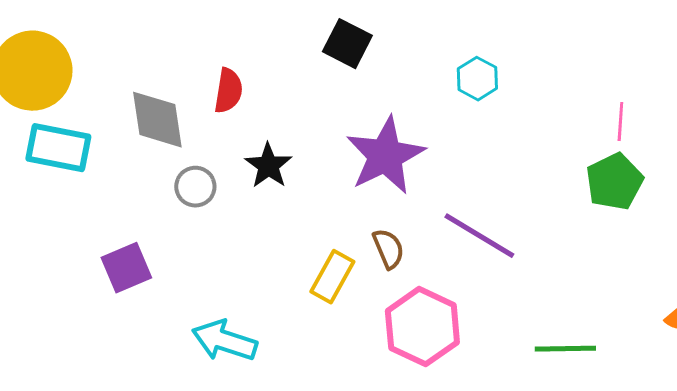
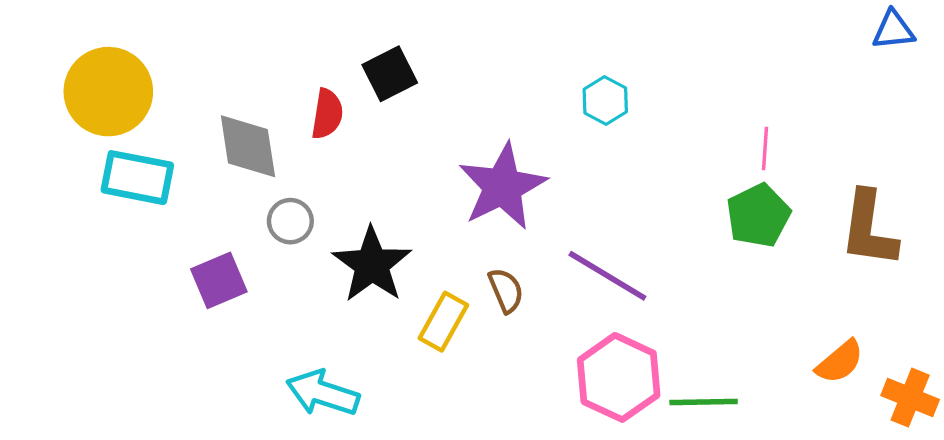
black square: (347, 44) -> (390, 74), moved, turned 36
black star: (268, 166) -> (372, 265), moved, size x1.5
purple square: (126, 268) -> (219, 280), moved
pink hexagon: (422, 327) -> (619, 377), moved

